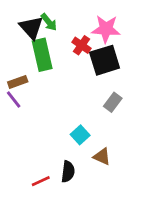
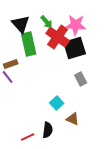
green arrow: (49, 22) -> (47, 22), moved
red cross: (81, 45) -> (58, 37), size x1.6
gray rectangle: (113, 102) -> (81, 79), turned -64

